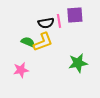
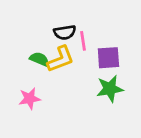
purple square: (75, 15) -> (108, 58), moved
pink line: (59, 21) -> (83, 41), moved

